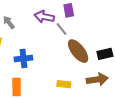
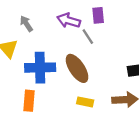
brown ellipse: (78, 51) -> (77, 68), moved
blue cross: (23, 58) -> (40, 68), size x1.4

